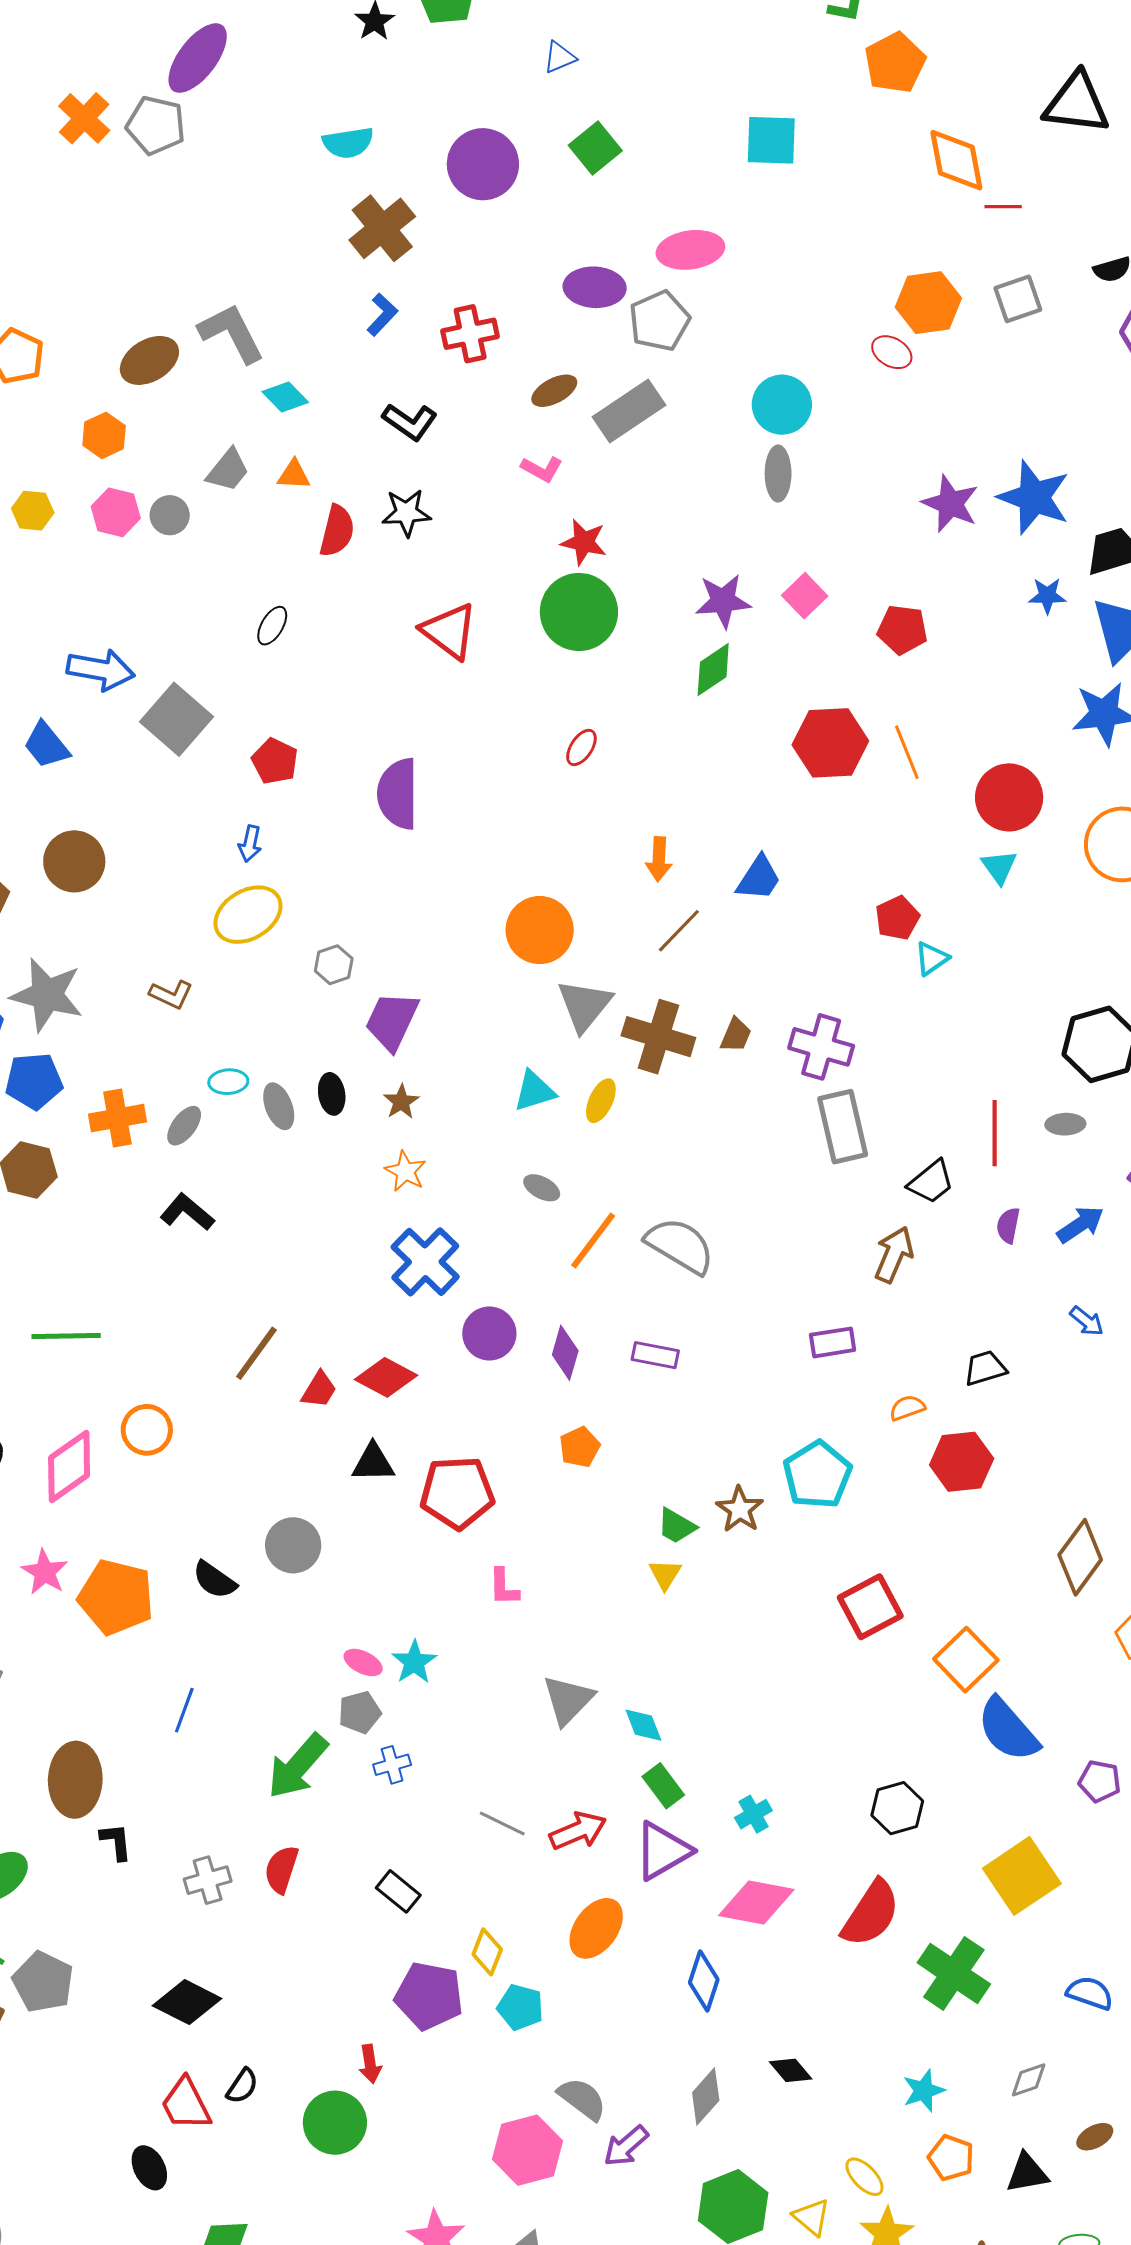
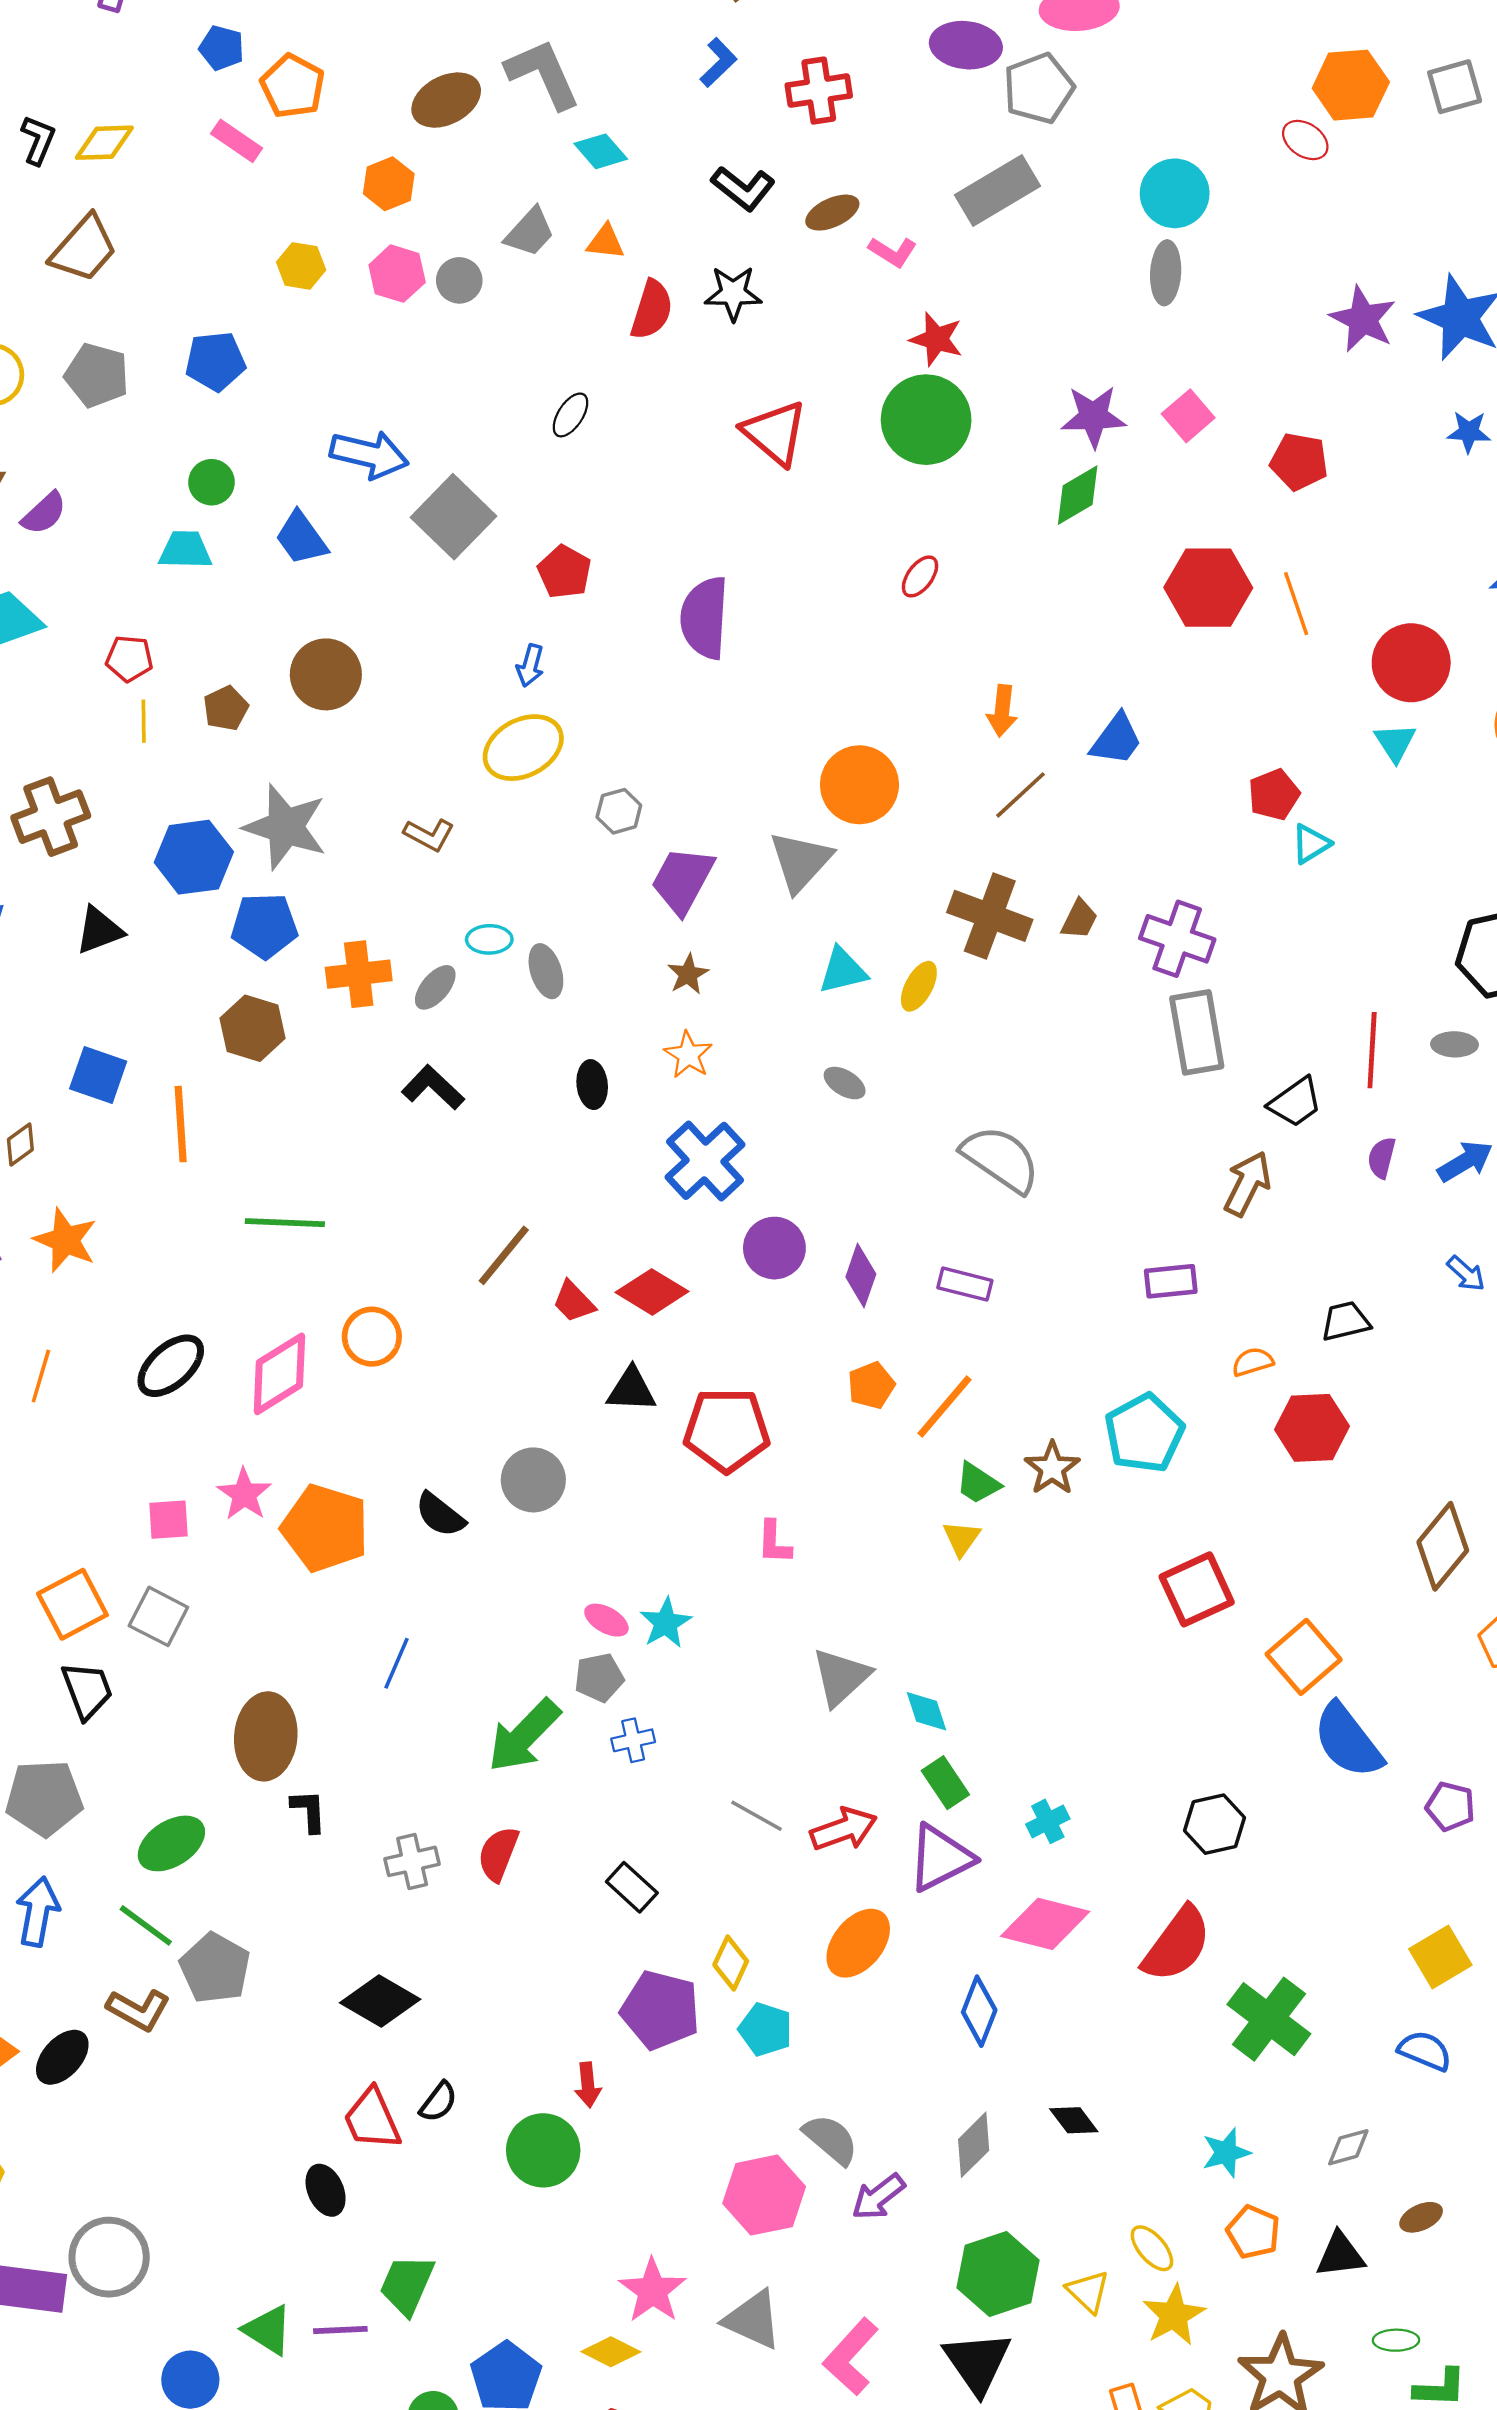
brown ellipse: (554, 391) -> (832, 213), moved
gray triangle: (584, 1005) -> (801, 861), moved
black ellipse: (332, 1094) -> (592, 1085), moved
orange line: (593, 1241) -> (944, 1406), moved
red trapezoid: (319, 1390) -> (574, 1302), turned 102
yellow square: (1022, 1876) -> (1440, 1957), moved, size x0.7

